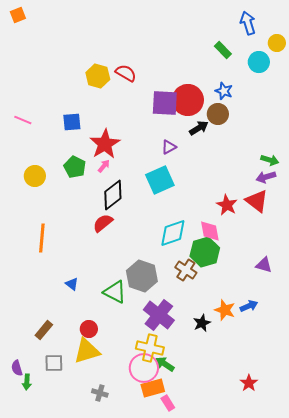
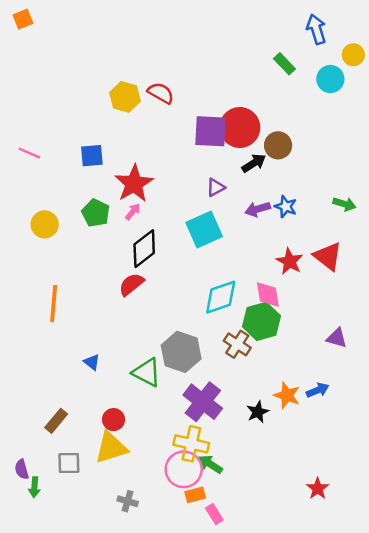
blue star: (224, 91) -> (286, 207), moved
purple arrow: (266, 177) -> (258, 209), moved
orange rectangle: (153, 388) -> (195, 495), size x0.7

